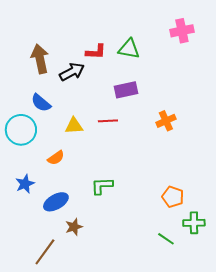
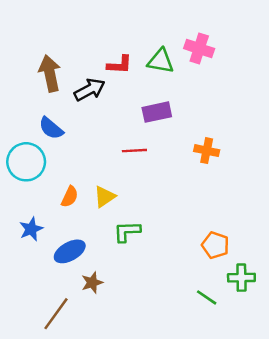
pink cross: (182, 31) -> (199, 49), moved, turned 30
orange cross: (166, 121) -> (207, 151), turned 36
yellow triangle: (74, 126) -> (105, 197), moved, turned -30
orange semicircle: (56, 158) -> (70, 197), turned -30

